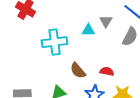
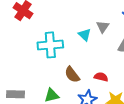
cyan triangle: (88, 30) -> (85, 35), turned 40

